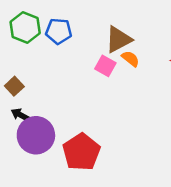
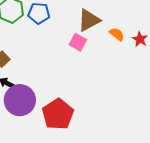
orange semicircle: (130, 59) -> (117, 34), moved

